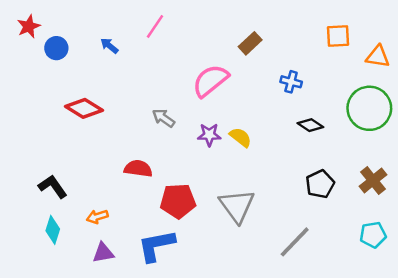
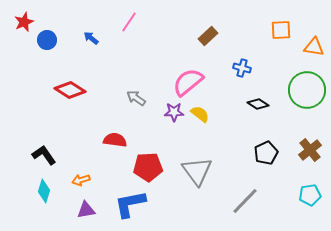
pink semicircle: (210, 81) -> (188, 82), moved

